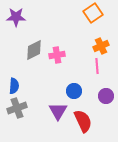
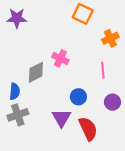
orange square: (93, 13) -> (83, 14), moved, turned -30
orange cross: (101, 46) -> (110, 38), moved
gray diamond: (34, 50) -> (36, 72), moved
pink cross: (57, 55) -> (60, 58), turned 35

